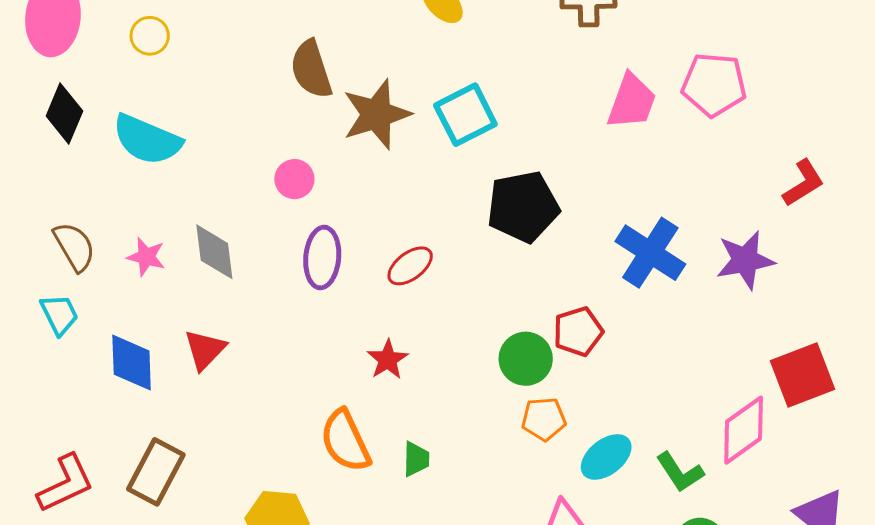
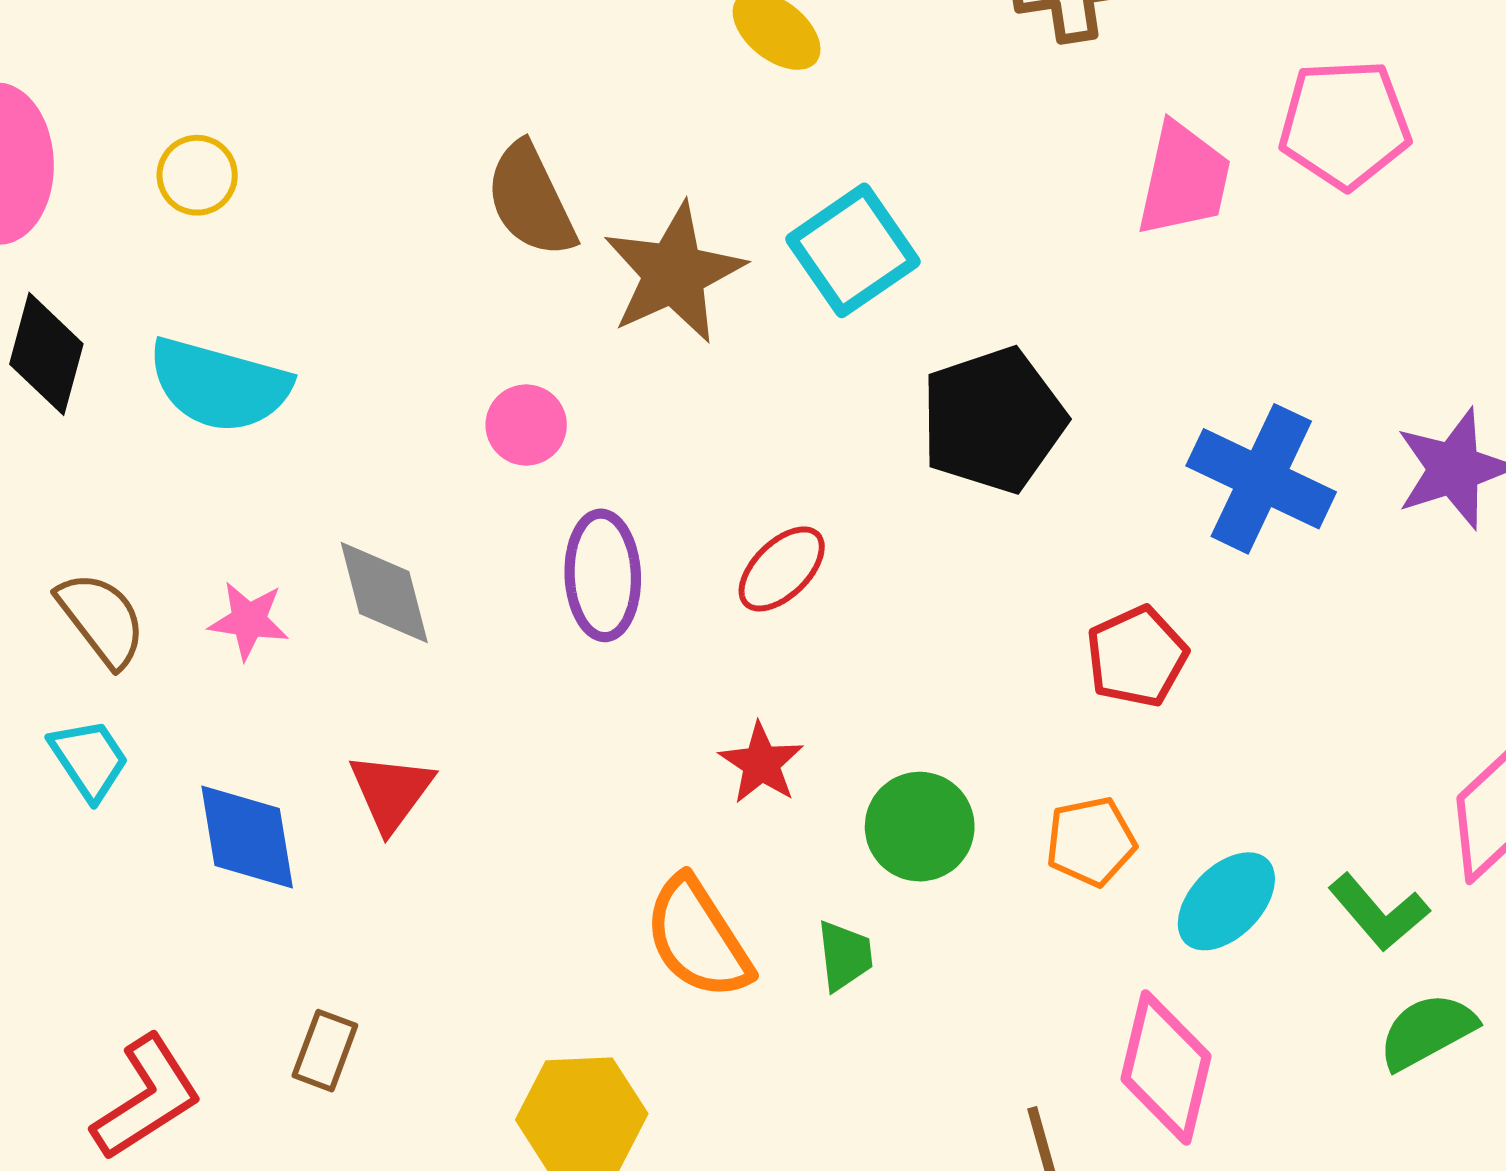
green circle: (526, 359) -> (920, 827), moved
brown rectangle: (156, 472) -> (325, 1051), size x0.6

